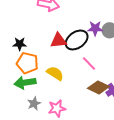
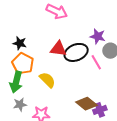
purple star: (95, 28) -> (98, 36), moved
pink line: (89, 63) -> (96, 62), moved
green arrow: (25, 83) -> (16, 82), turned -80

